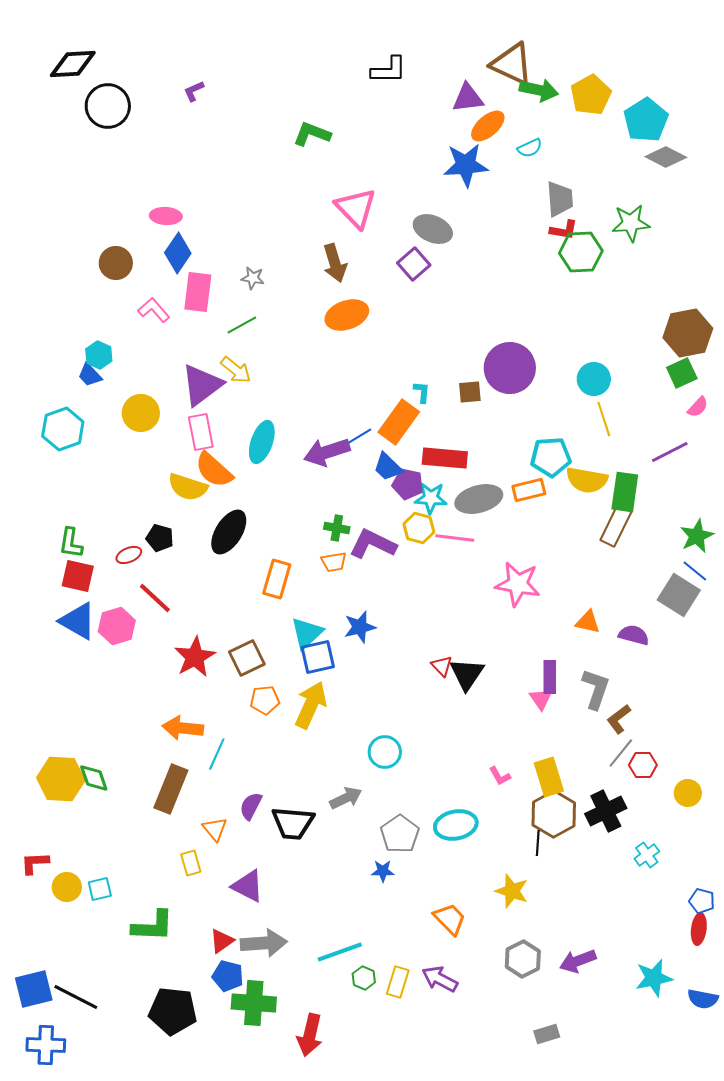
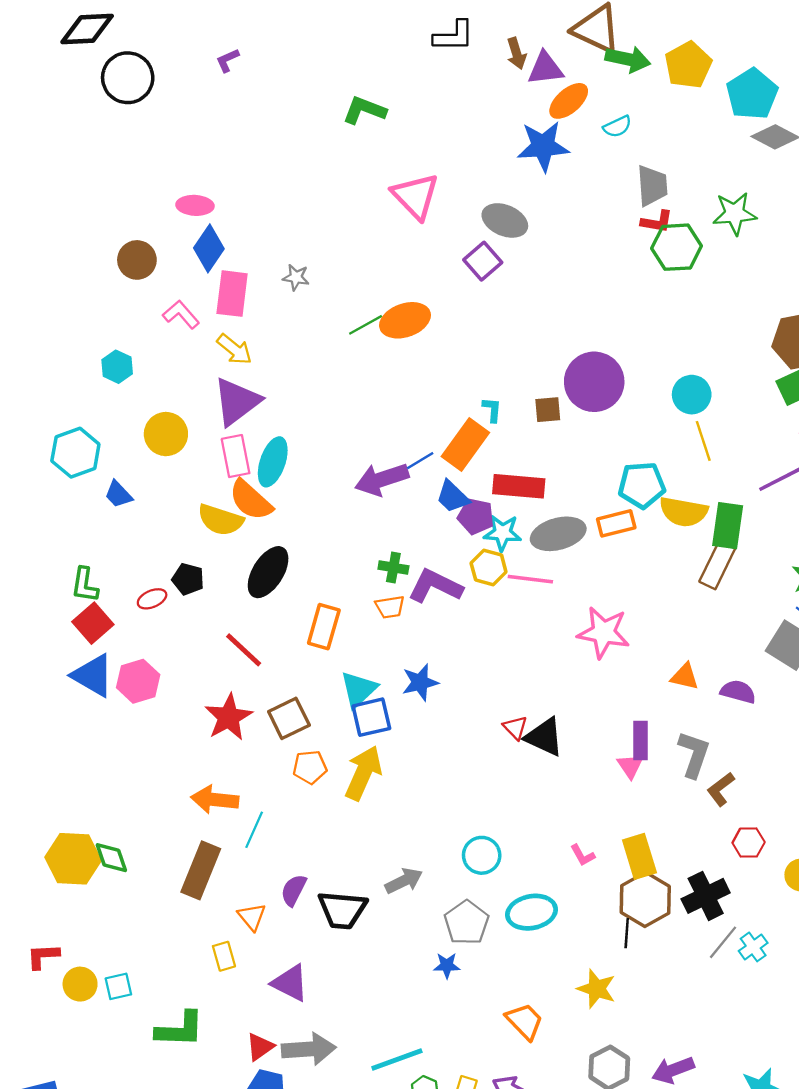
brown arrow: (335, 263) -> (516, 53), moved, size x0.7
green line: (242, 325) -> (366, 325), moved
yellow arrow: (236, 370) -> (234, 349), moved
blue trapezoid: (90, 375) -> (118, 494), moved
cyan ellipse: (262, 442) -> (273, 462), moved
red square: (78, 576) -> (93, 623), turned 36
red line: (155, 598) -> (244, 650), moved
black triangle: (467, 674) -> (544, 737), turned -39
cyan circle: (385, 752) -> (482, 855), moved
gray line: (621, 753) -> (723, 942), moved

